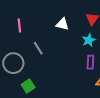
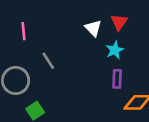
white triangle: (62, 24) -> (93, 28), moved, turned 32

